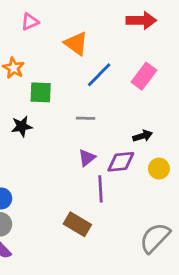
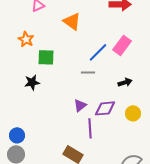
blue line: (99, 75) -> (98, 52), moved
gray line: (86, 118) -> (88, 72), moved
black arrow: (143, 136) -> (125, 82), moved

